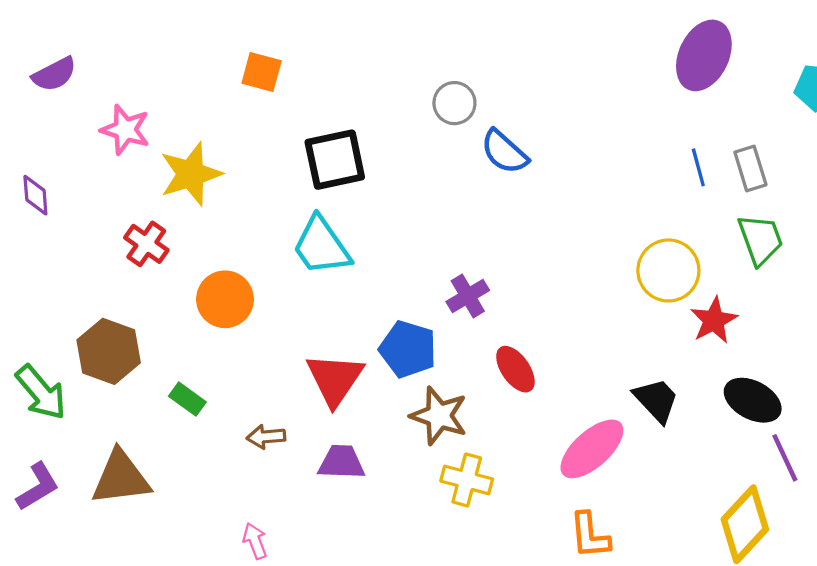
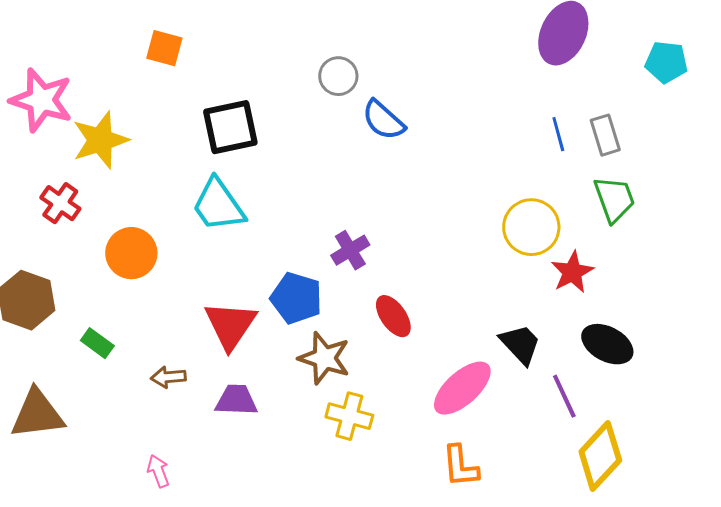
pink star: (125, 130) -> (41, 100), size x1.4
purple line: (785, 458) -> (564, 396), moved

